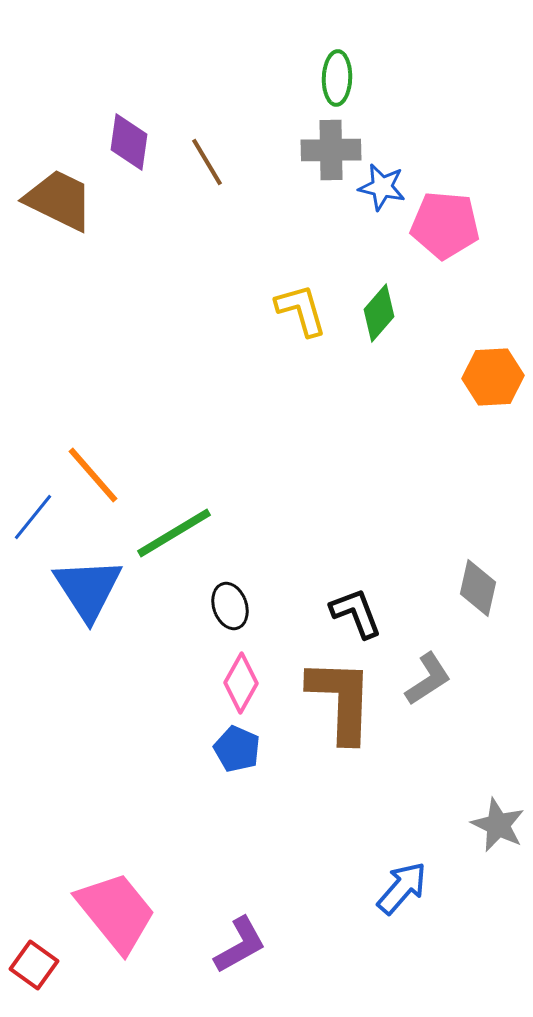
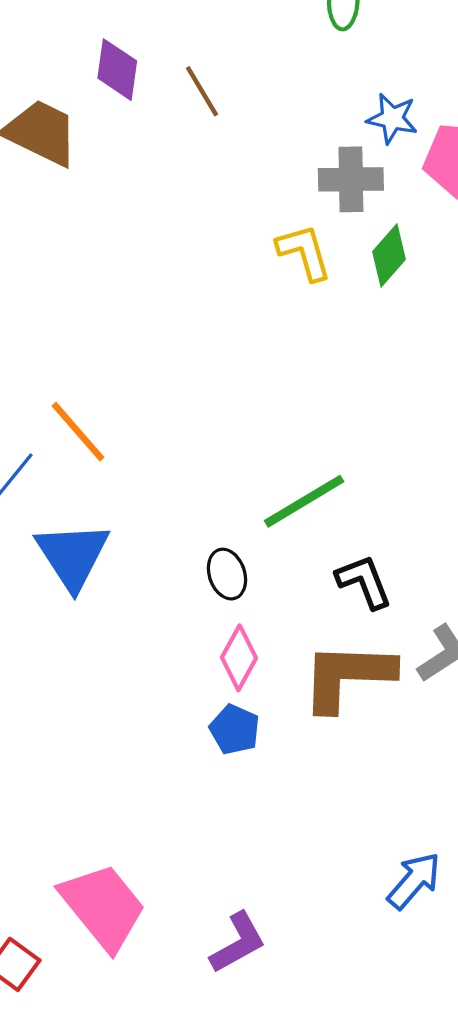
gray cross: (331, 150) -> (351, 179), moved
green line: (174, 533) -> (304, 501), moved
brown L-shape: (341, 700) -> (348, 676), turned -90

